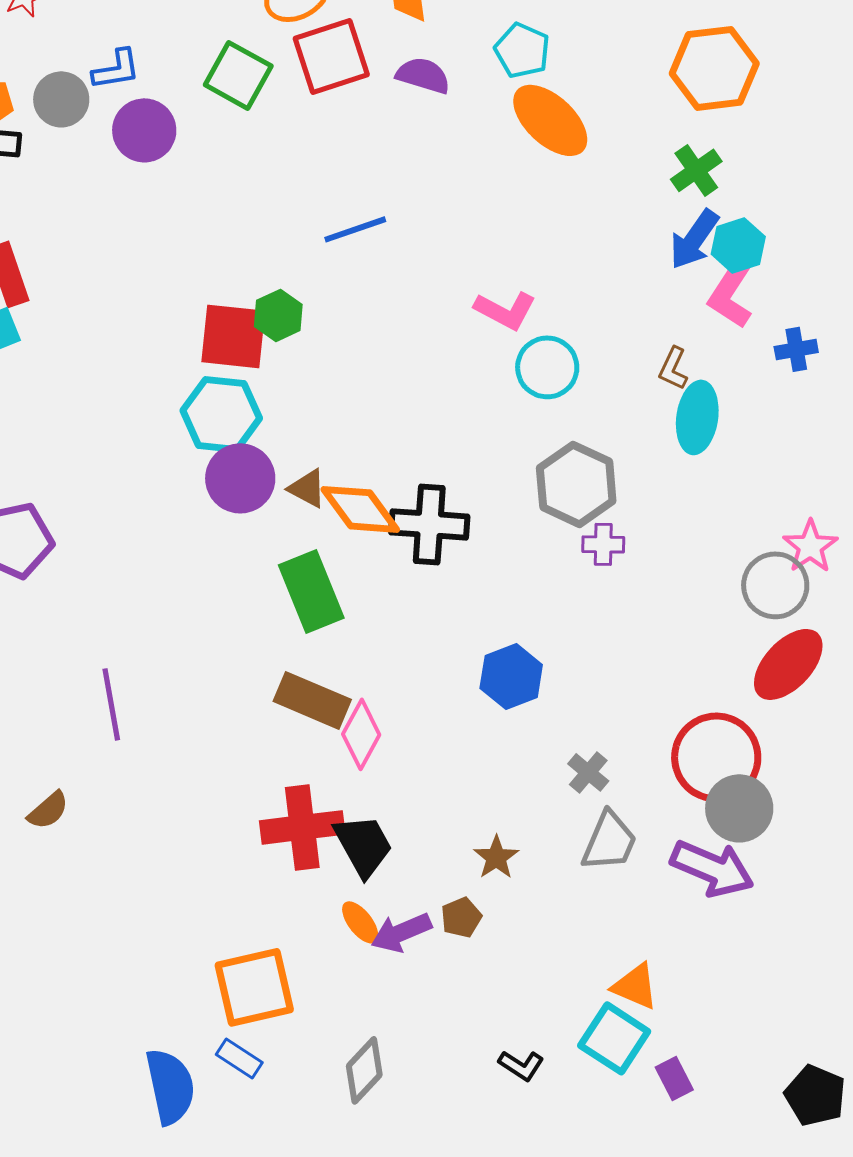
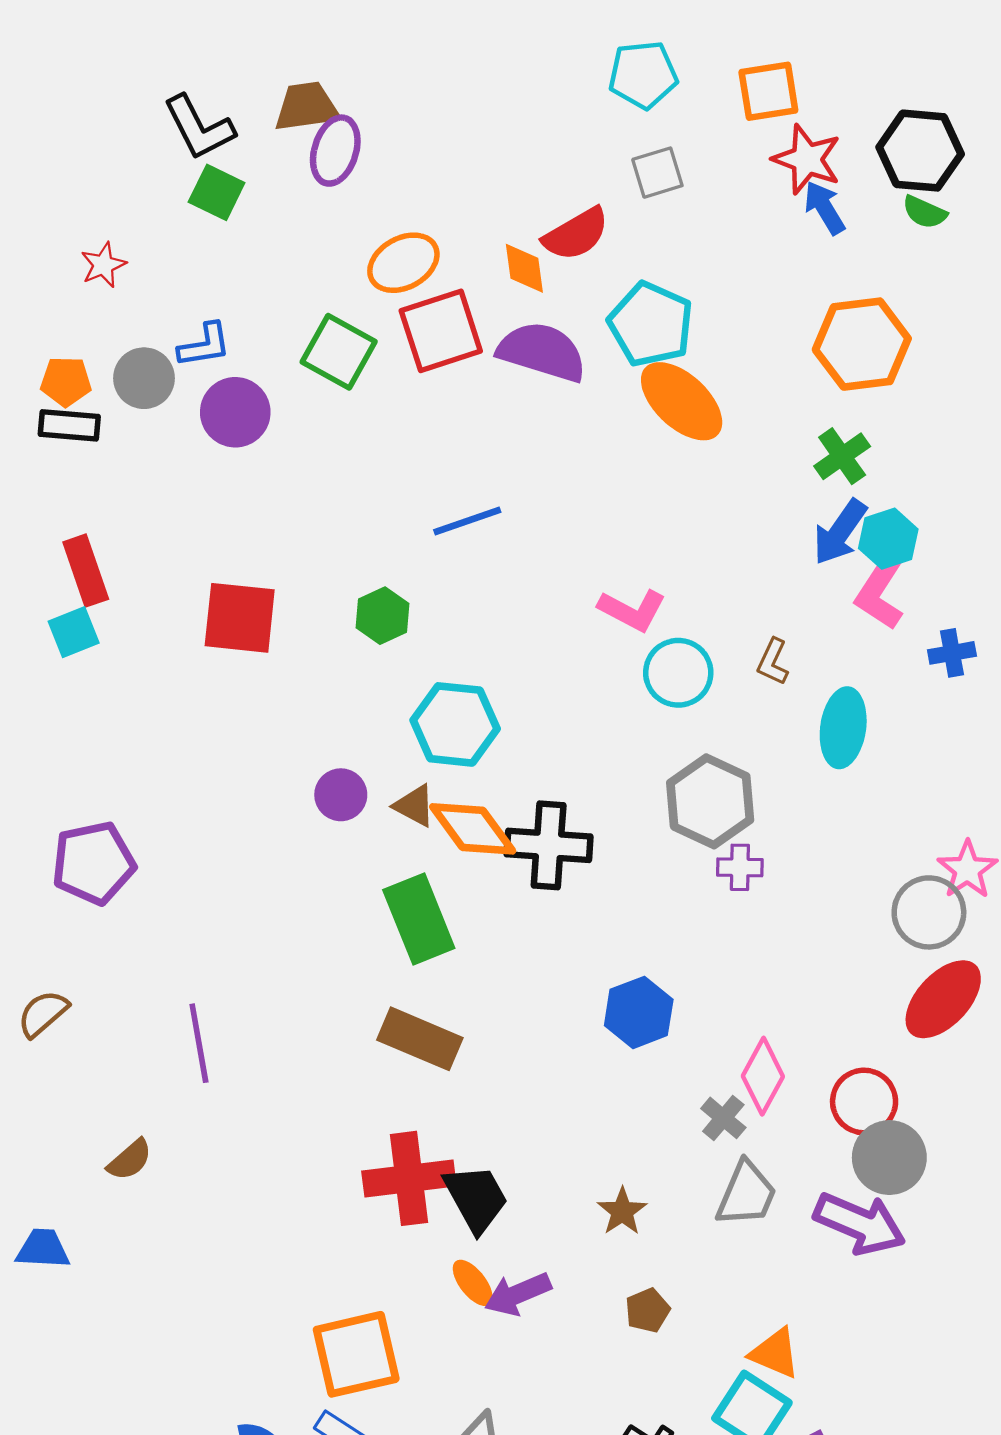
cyan pentagon: (522, 50) -> (651, 324), size x1.4
purple semicircle: (423, 75) -> (542, 352), size x1.5
red square: (233, 336) -> (240, 618), moved
brown L-shape: (673, 368) -> (773, 662), moved
cyan hexagon: (221, 414) -> (455, 724), moved
purple circle: (240, 478) -> (341, 795), size x0.7
pink diamond: (361, 734) -> (763, 1076), moved
red circle: (716, 757) -> (864, 1101), size x0.7
brown pentagon: (461, 917) -> (647, 1310), moved

